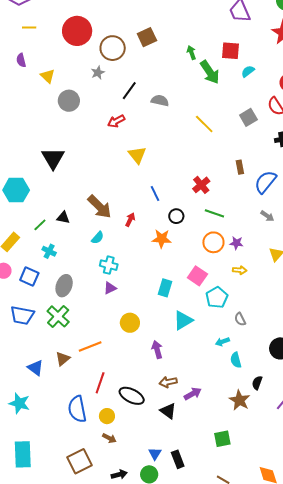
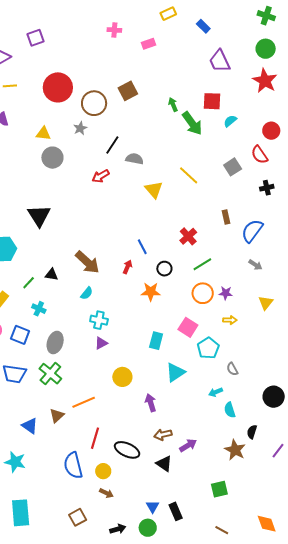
yellow triangle: (48, 76) -> (43, 134), moved, turned -35
gray semicircle: (160, 101) -> (135, 159), moved
yellow triangle: (137, 155) -> (154, 190), moved
green line: (214, 213) -> (202, 264), turned -48
red arrow: (130, 220) -> (127, 267), moved
brown square: (80, 461) -> (78, 517), size x0.7

